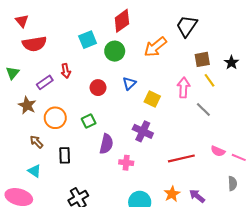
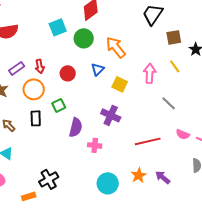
orange arrow: (155, 47) -> (116, 47), moved, turned 90
brown square: (202, 59) -> (174, 37), moved
red arrow: (66, 71) -> (40, 66), moved
gray line: (203, 109) -> (169, 103), moved
orange circle: (55, 118) -> (34, 89), moved
black rectangle: (65, 155) -> (36, 118), moved

